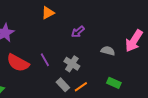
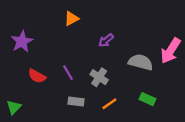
gray semicircle: (108, 51) -> (141, 62), size x1.5
red semicircle: (18, 63) -> (37, 76), size x0.7
gray rectangle: (63, 85) -> (76, 101), moved, turned -40

